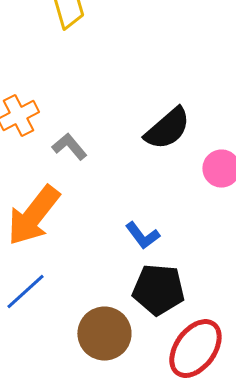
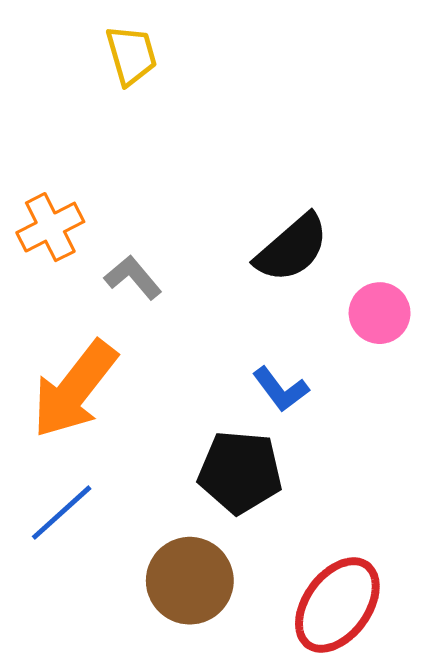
blue L-shape: (142, 236) -> (281, 389), moved
black pentagon: (158, 290) -> (240, 472), moved

